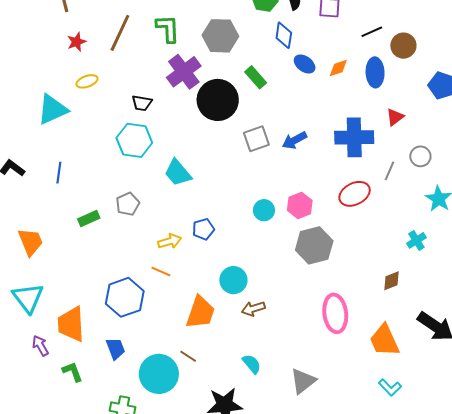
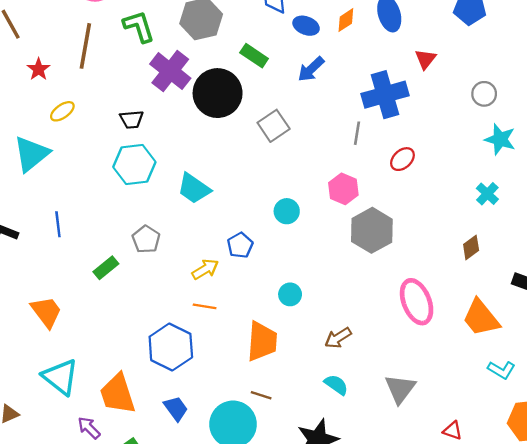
blue arrow: (294, 140) -> (311, 69), moved
gray circle: (420, 156) -> (484, 94), moved
gray line: (390, 171) -> (357, 133), moved
red ellipse: (355, 194) -> (402, 159), size x0.7
cyan circle: (264, 210) -> (287, 211), moved
cyan circle: (233, 280) -> (290, 294), size x0.7
brown arrow: (253, 309) -> (338, 338), moved

